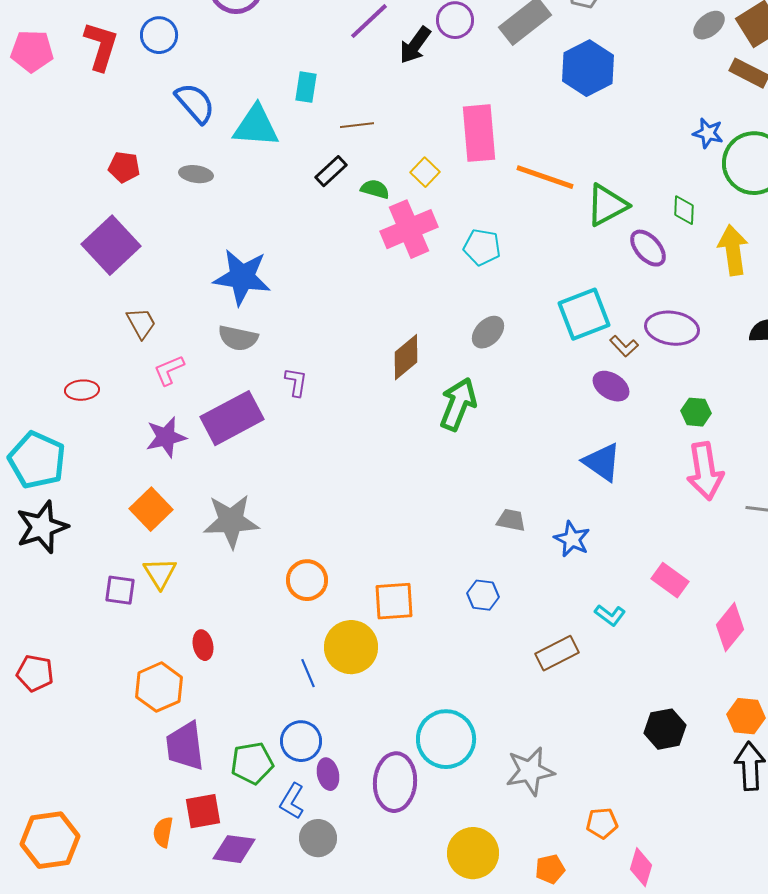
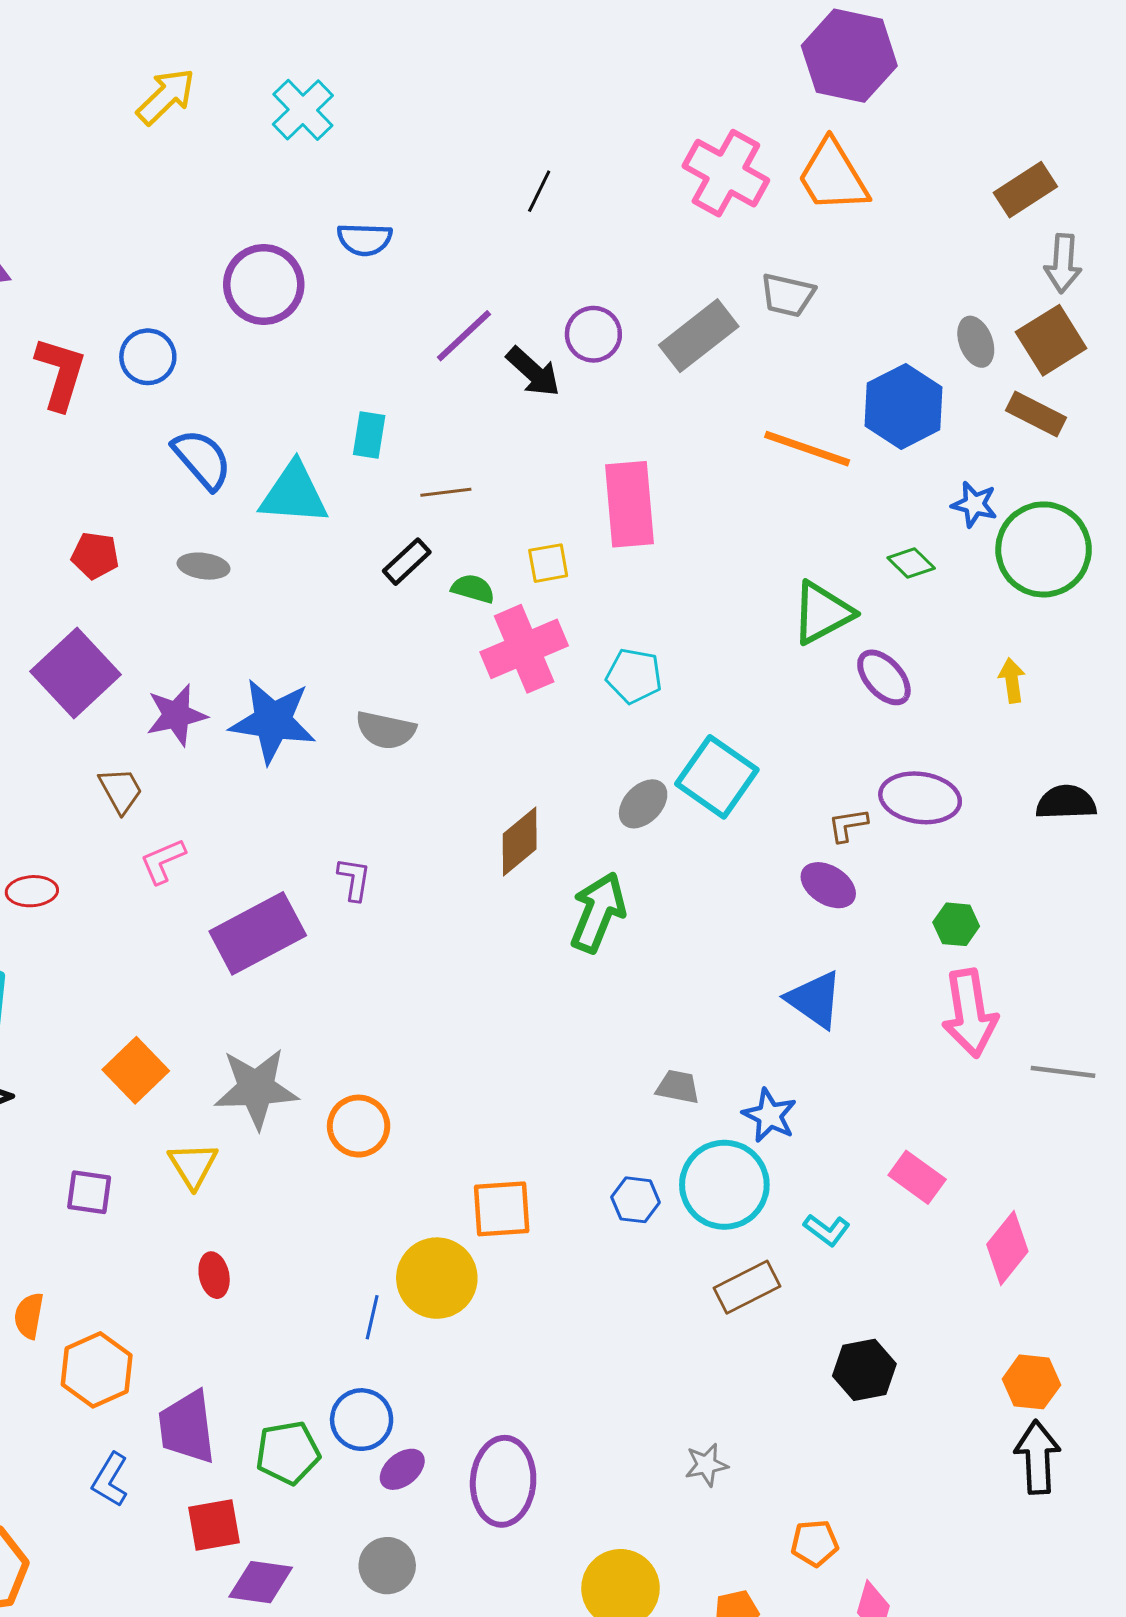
gray ellipse: (709, 25) -> (976, 342), turned -72
black arrow: (415, 45) -> (533, 372), turned -84
blue hexagon: (588, 68) -> (904, 406), moved
yellow square: (425, 172) -> (548, 563), turned 36
orange line: (545, 177) -> (807, 449), moved
green diamond: (684, 210) -> (911, 563), moved, turned -48
yellow arrow: (733, 250) -> (1012, 680), size x0.6
cyan square: (584, 314) -> (717, 777), moved, turned -34
gray semicircle: (238, 338) -> (386, 730), moved
brown L-shape: (624, 346) -> (848, 825), turned 124
purple star: (166, 437) -> (176, 715), moved
yellow triangle: (160, 573) -> (193, 1165), moved
orange circle: (307, 580) -> (359, 1126), moved
blue line: (308, 673) -> (372, 1317), turned 36
orange hexagon: (159, 687) -> (97, 1370), moved
black hexagon: (665, 729) -> (864, 1370), moved
cyan circle: (446, 739) -> (724, 1185), moved
gray star: (530, 771) -> (706, 1465), size x0.6
purple ellipse: (328, 774) -> (402, 1469), turned 64
blue L-shape: (292, 801) -> (110, 1480), moved
orange semicircle: (163, 832) -> (29, 1316), moved

